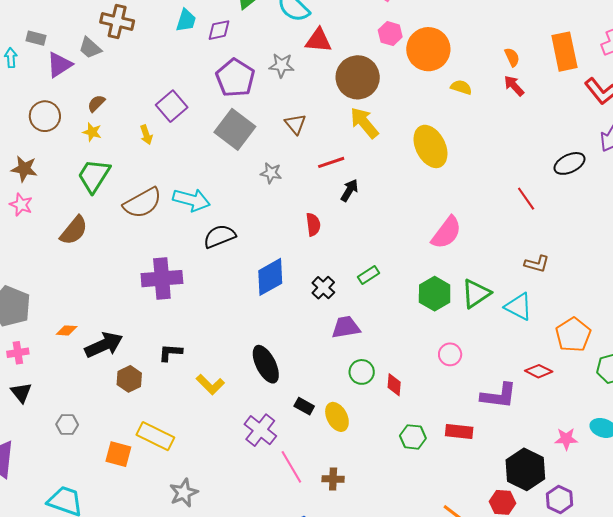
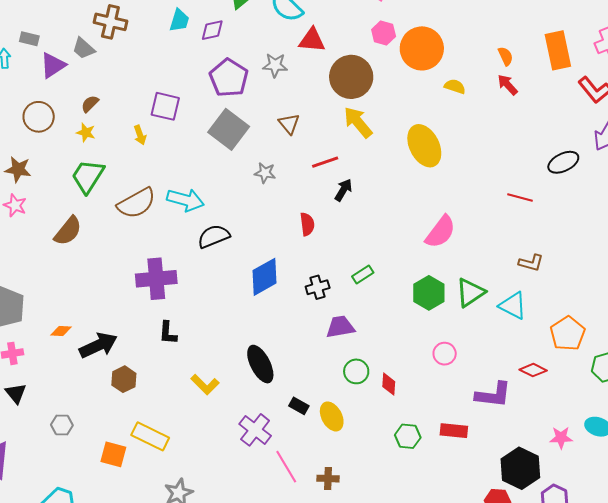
purple square: (172, 106) -> (165, 106), turned -36
red line: (526, 199) -> (520, 198), turned -40
black cross: (323, 288) -> (318, 287), turned 30
black L-shape: (170, 352) -> (168, 333), moved, turned -90

